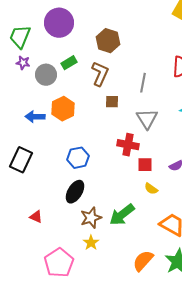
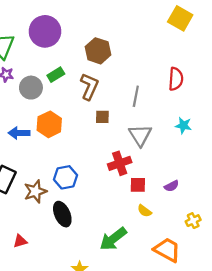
red cross: (128, 145) -> (120, 163), turned -30
black ellipse: (75, 192) -> (62, 214), turned -55
red triangle: (36, 217) -> (20, 241), turned -40
brown star: (91, 218) -> (35, 191), moved

